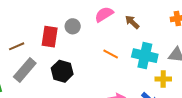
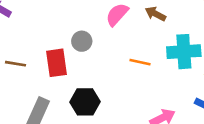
brown line: (17, 46) -> (15, 64), moved, turned 49

